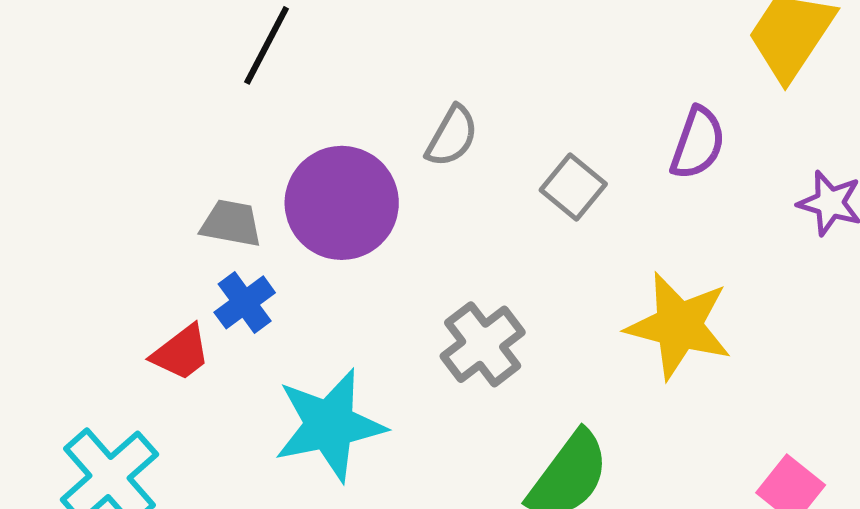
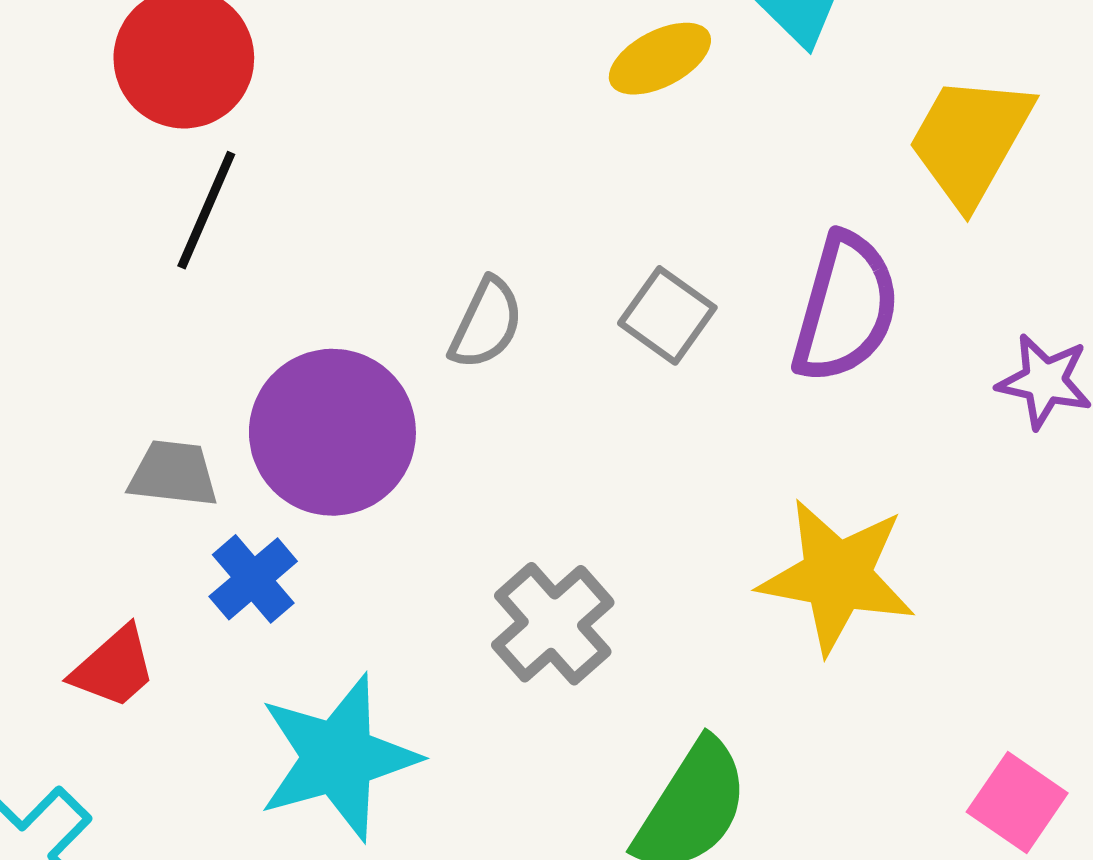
purple semicircle: (698, 143) -> (845, 308), size x1.4
gray square: (573, 187) -> (667, 315), moved
blue cross: (245, 302) -> (253, 579), moved

